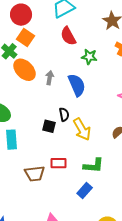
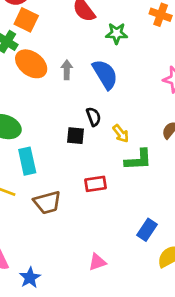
yellow arrow: (82, 129) -> (121, 133), size x0.6
green L-shape: (94, 166) -> (138, 160), moved
brown trapezoid: (35, 174) -> (47, 202), moved
blue rectangle: (85, 190) -> (147, 230), moved

